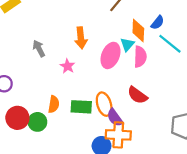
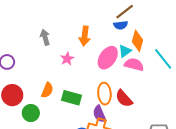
blue semicircle: (158, 23) -> (121, 25), moved, turned 32
pink semicircle: (140, 57) -> (134, 65), turned -90
orange ellipse: (104, 104) -> (104, 94), moved
green circle: (37, 122) -> (31, 113), moved

